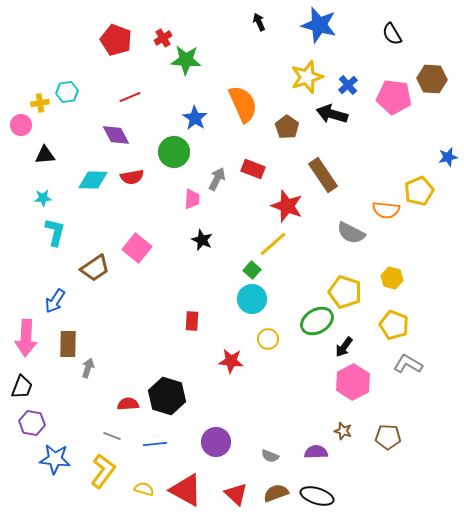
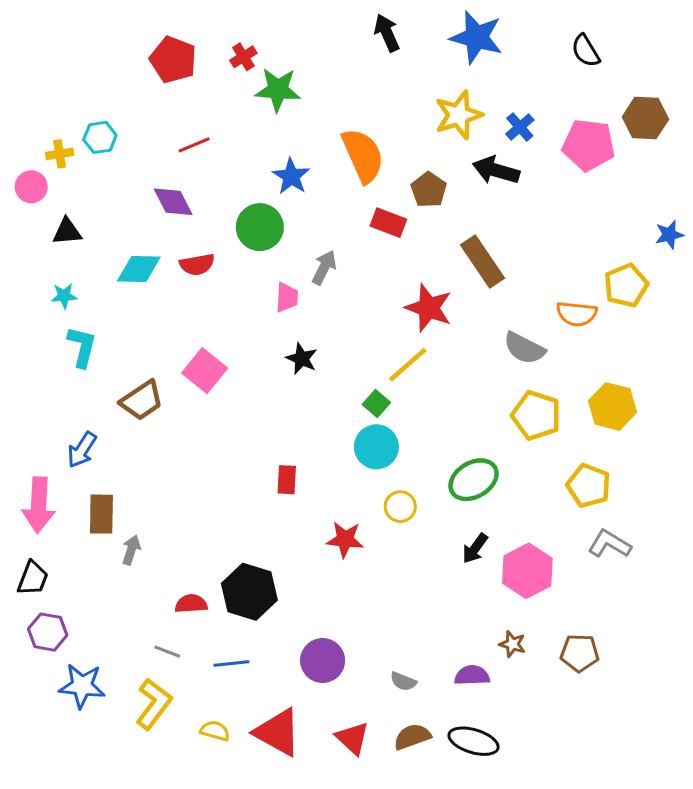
black arrow: (259, 22) -> (387, 33), size x1.4
red rectangle: (253, 169) -> (388, 223), moved
yellow hexagon: (392, 278) -> (613, 406), moved, size x1.4
yellow pentagon: (345, 292) -> (536, 415), moved
black arrow: (344, 347) -> (475, 548), moved

